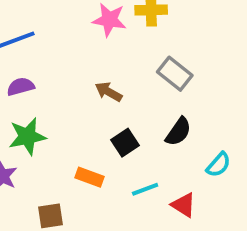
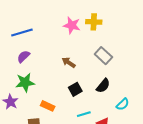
purple semicircle: (21, 87) -> (23, 56), turned -32
orange rectangle: (90, 177) -> (48, 106), moved

